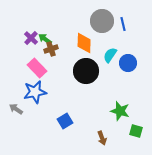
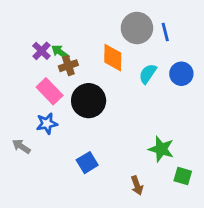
blue circle: (128, 63) -> (181, 74), moved
black circle: (86, 71) -> (89, 101), moved
blue star: (35, 92) -> (47, 124), size x0.7

